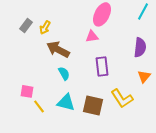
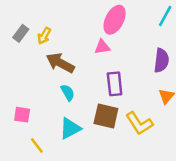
cyan triangle: (66, 102) -> (70, 128), turned -42
brown square: (93, 105) -> (106, 116), moved
yellow line: (39, 106) -> (37, 146), moved

